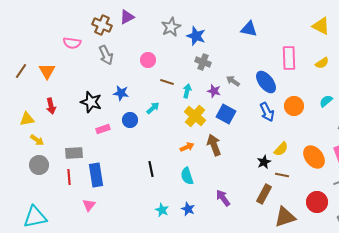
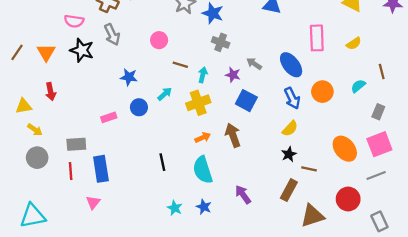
black star: (91, 102) -> (82, 50), moved
yellow cross: (195, 116) -> (198, 103), moved, turned 30
yellow semicircle: (281, 149) -> (290, 129), moved
cyan semicircle: (187, 176) -> (203, 170), size x1.4

